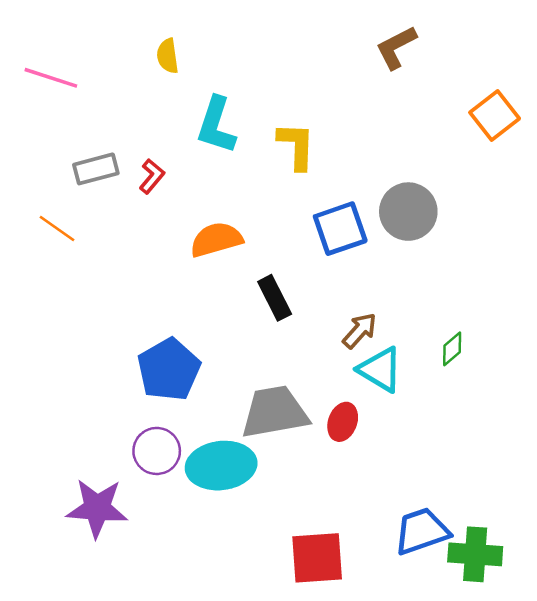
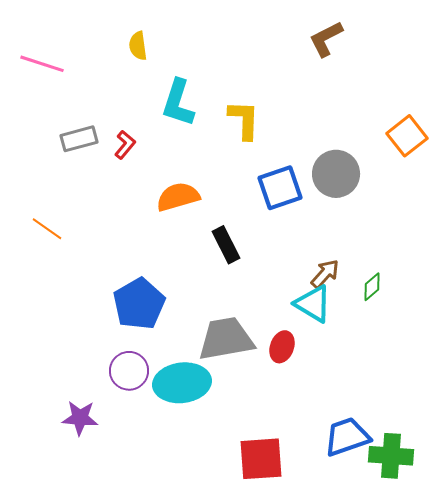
orange square: (495, 115) -> (407, 136), moved
orange line: (57, 229) -> (47, 229), moved
brown arrow: (360, 331) -> (325, 274), moved
purple star: (97, 508) -> (80, 418), size x0.7

